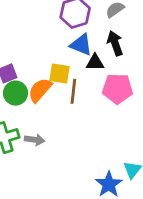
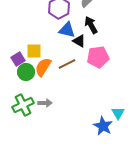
black triangle: (95, 62) -> (79, 41), turned 40
yellow square: (59, 74) -> (34, 51), moved
brown line: (73, 91) -> (67, 64), turned 66

